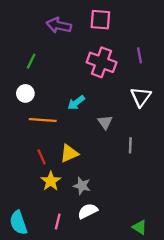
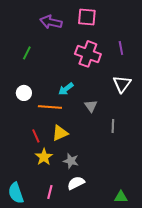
white circle: (25, 93) -> (24, 93), moved
orange line: (43, 120) -> (50, 107), moved
green triangle: (140, 227) -> (121, 197), turned -32

